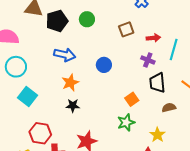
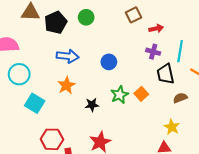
brown square: (126, 29) -> (134, 15), moved
cyan line: (174, 49) -> (180, 51), moved
orange star: (70, 83) -> (66, 85), moved
black star: (73, 106) -> (92, 105), moved
green star: (126, 122) -> (120, 95), moved

